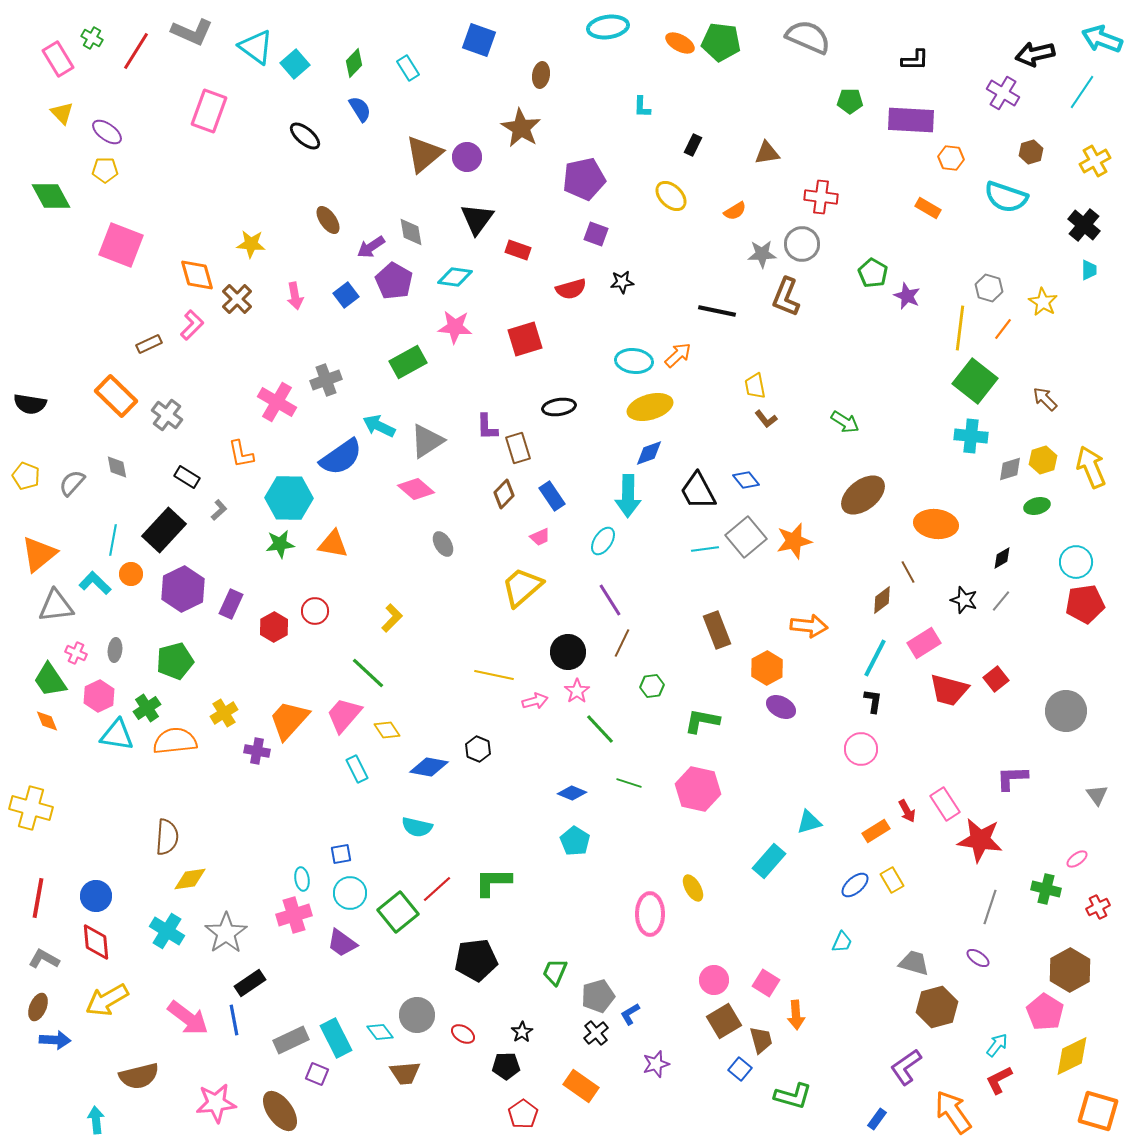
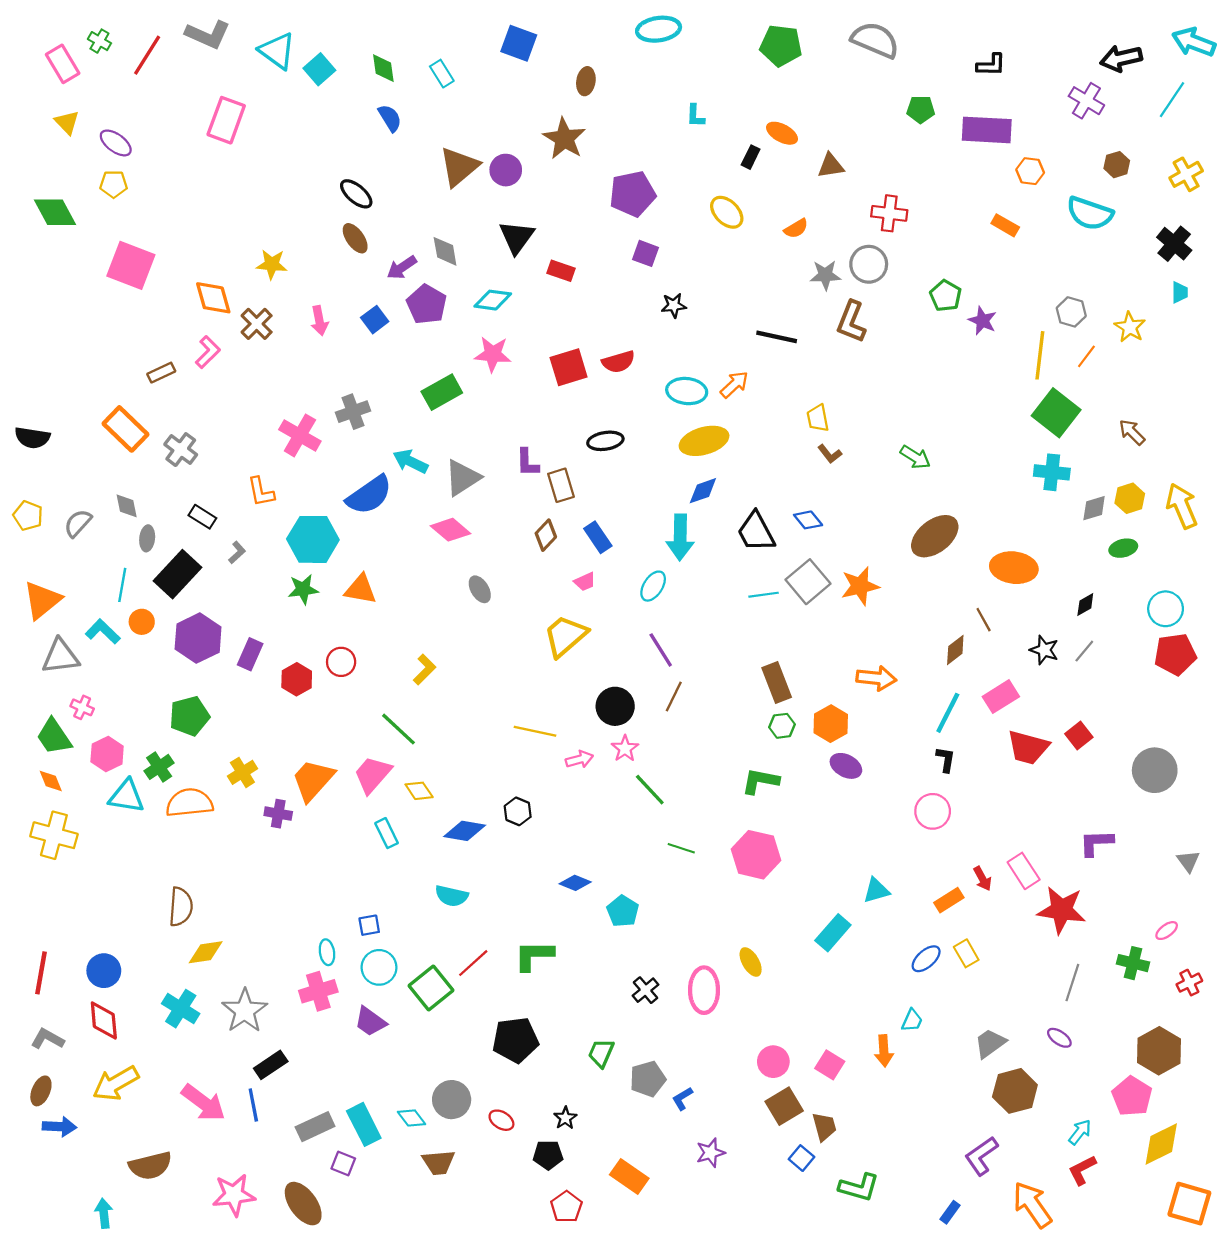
orange ellipse: (680, 43) -> (782, 133), moved
green diamond: (354, 63) -> (383, 68), turned -52
black ellipse: (305, 136) -> (356, 194), moved
red semicircle: (571, 289) -> (618, 362), moved
gray ellipse: (115, 650) -> (147, 538), moved
green hexagon: (652, 686) -> (782, 726), moved
blue diamond: (572, 793) -> (575, 883), moved
yellow cross: (31, 808) -> (54, 835), moved
gray trapezoid: (914, 963) -> (990, 1043), turned -52
orange arrow: (796, 1015) -> (884, 1051), moved
black cross: (596, 1033) -> (646, 990), moved

